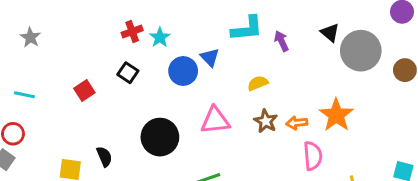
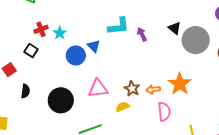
black square: (128, 73) -> (31, 50), moved
yellow semicircle: (258, 83) -> (122, 107), moved
black semicircle: (104, 157) -> (25, 91), moved, turned 32

